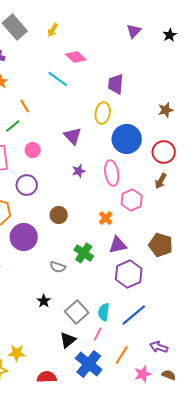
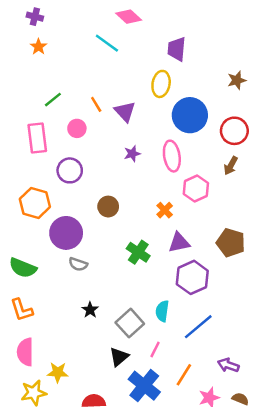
orange line: (25, 106) -> (96, 104), moved
gray semicircle: (58, 267) -> (78, 264), moved
cyan semicircle: (104, 312) -> (162, 311), moved

